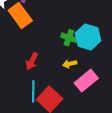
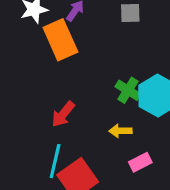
pink rectangle: (86, 81) -> (140, 162), size x0.6

